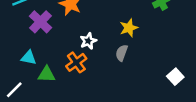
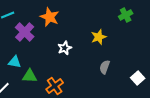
gray semicircle: (122, 53) -> (105, 67), moved
orange cross: (76, 62) -> (55, 86), moved

